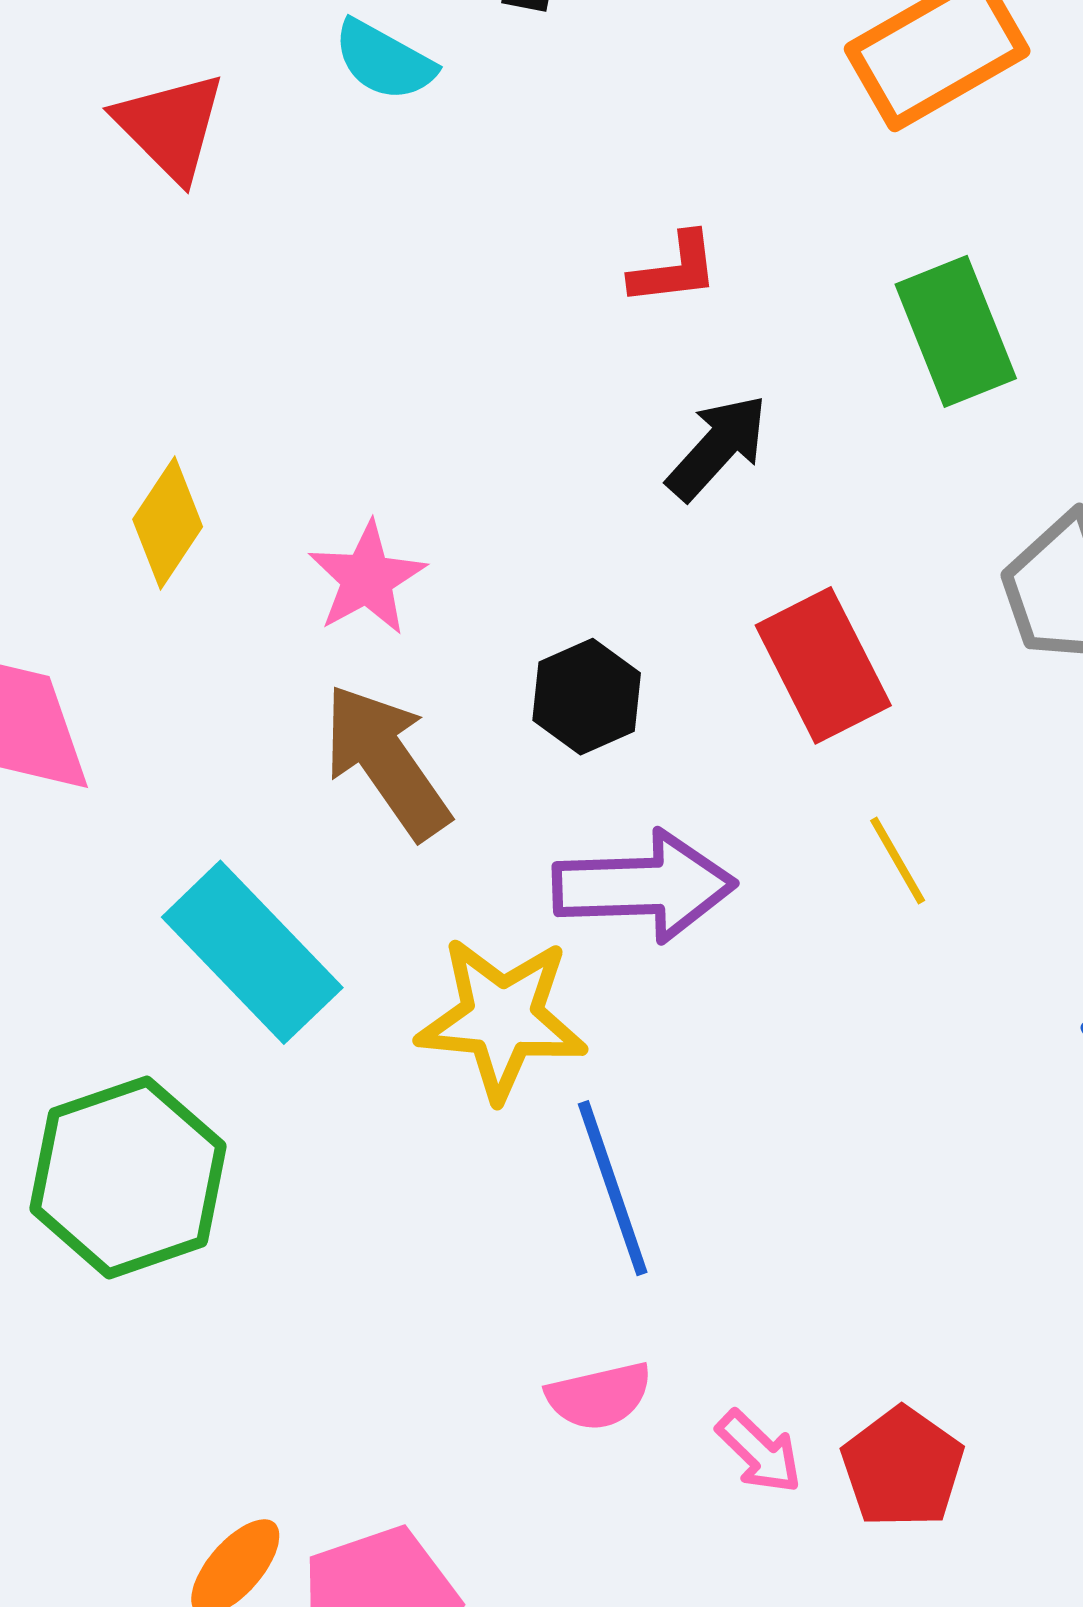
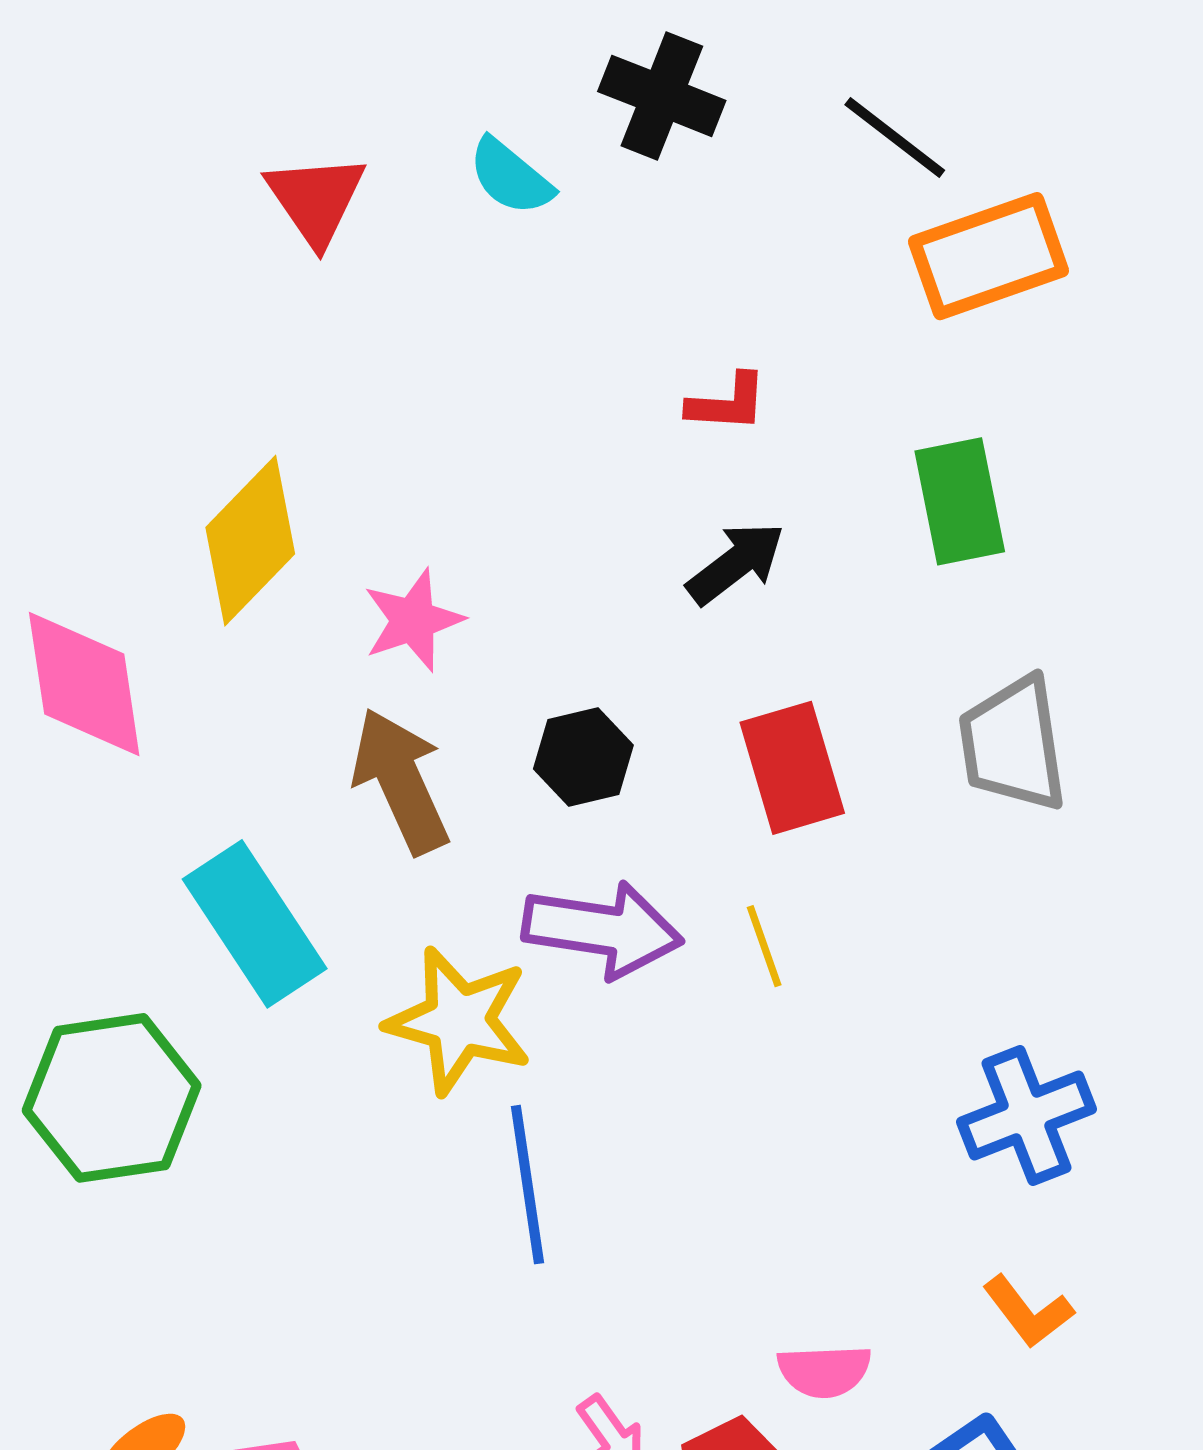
yellow diamond: (168, 523) -> (250, 541), size x1.5
yellow line: (898, 860) -> (764, 946), moved
pink semicircle: (599, 1396) -> (824, 1371), moved

